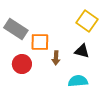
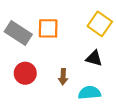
orange square: (40, 42) -> (48, 28), moved
brown arrow: (56, 58) -> (63, 77), moved

